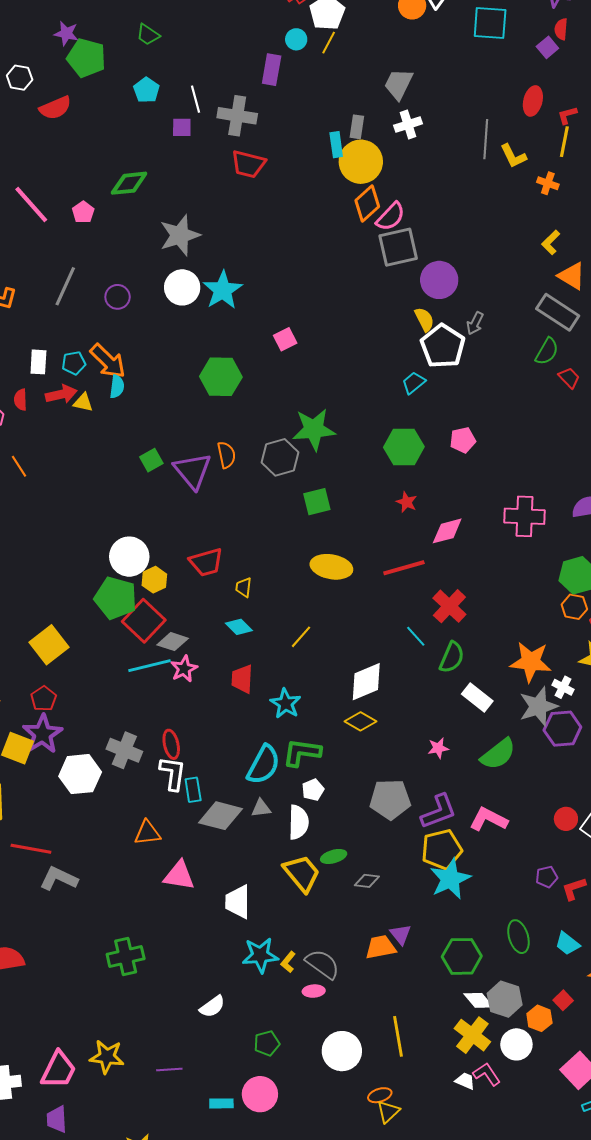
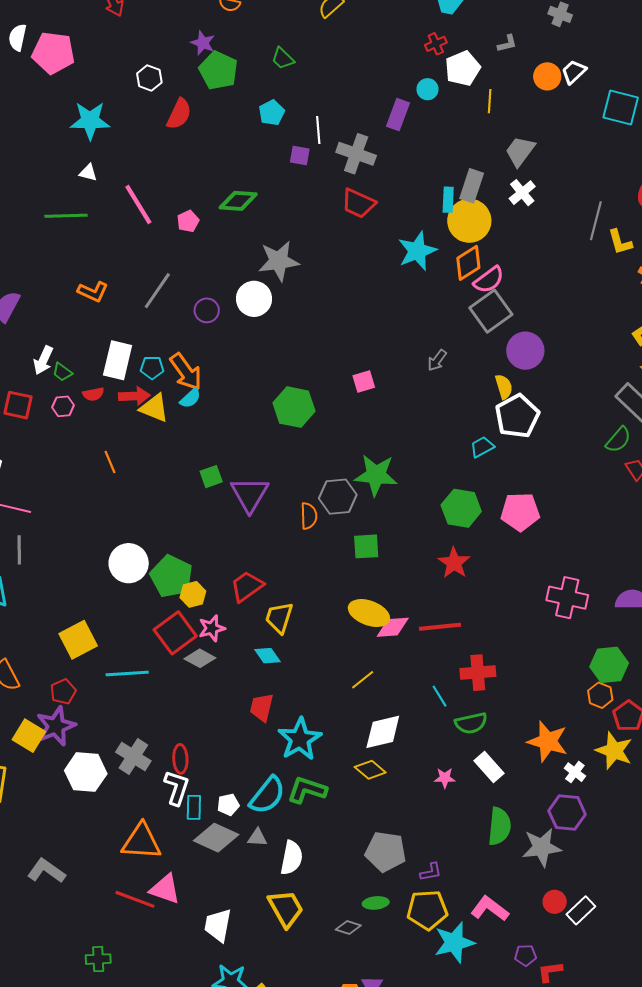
yellow line: (329, 43) -> (490, 101), moved, turned -35
red semicircle: (55, 108) -> (179, 114), turned -52
white cross: (408, 125) -> (522, 193), turned -32
gray rectangle: (357, 127) -> (472, 186), size x1.4
gray square: (398, 247) -> (491, 311), turned -33
white circle: (182, 287) -> (254, 299), moved
cyan star: (223, 290) -> (417, 251), moved
gray arrow: (475, 323) -> (437, 360), moved
white rectangle: (38, 362) -> (118, 360), size x1.5
cyan semicircle: (117, 387) -> (190, 398), turned 30
red semicircle: (20, 400) -> (93, 394), turned -110
yellow triangle: (83, 402) -> (154, 408), size x1.5
pink pentagon: (463, 440) -> (520, 512), size x1.5
orange semicircle: (226, 455) -> (309, 516), moved
orange line: (19, 466) -> (110, 462), moved
red star: (407, 502) -> (454, 563), size x1.5
pink diamond: (447, 531) -> (393, 627), moved
white circle: (129, 557) -> (129, 563), moved
red trapezoid: (206, 562) -> (247, 586), turned 150
yellow trapezoid: (244, 587) -> (279, 618), size x1.6
green pentagon: (116, 598) -> (172, 576), moved
red cross: (449, 606) -> (478, 673), turned 32
yellow line: (301, 637) -> (363, 680), moved
green semicircle: (452, 657) -> (471, 723), turned 44
cyan line: (149, 666) -> (127, 674), moved
pink star: (184, 669) -> (212, 628), moved
cyan star: (286, 704) -> (300, 739), size x1.4
gray star: (538, 706) -> (542, 847), moved
pink star: (438, 748) -> (445, 778), moved
green semicircle: (498, 754) -> (499, 826), turned -57
white pentagon: (313, 790) -> (228, 805), moved
purple L-shape: (439, 811) -> (431, 872), size x0.6
pink L-shape: (489, 819) -> (490, 909), moved
orange triangle: (147, 833) -> (141, 842), size x1.5
red line: (31, 849) -> (135, 899), moved
green ellipse: (334, 856) -> (376, 903), moved
cyan star: (450, 879) -> (454, 943), moved
green cross: (126, 956) -> (98, 959), size x0.7

